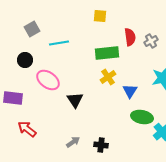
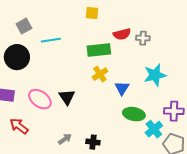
red semicircle: (130, 37) -> (122, 34), turned 84
gray cross: (151, 41) -> (143, 38), turned 32
black circle: (25, 60) -> (17, 57), size x1.6
pink ellipse: (48, 80) -> (40, 99), moved

